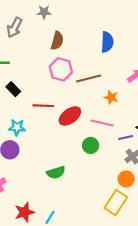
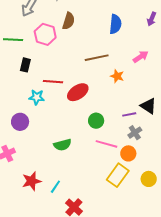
pink hexagon: (61, 69) -> (45, 34), moved
black rectangle: (13, 89) -> (25, 65), turned 56
pink line: (102, 123) -> (107, 144), moved
cyan star: (17, 127) -> (37, 97), moved

